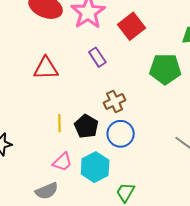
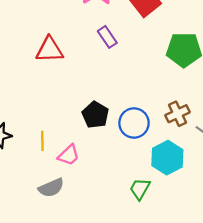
brown cross: (115, 101) -> (178, 114), moved
yellow line: (59, 123) -> (42, 141), moved
cyan hexagon: (95, 167) -> (167, 158), moved

